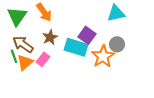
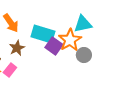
cyan rectangle: (76, 47) -> (43, 34), moved
orange star: (103, 56) -> (70, 40), moved

